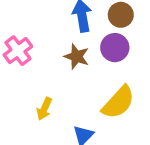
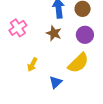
purple circle: (115, 48) -> (85, 35), moved

